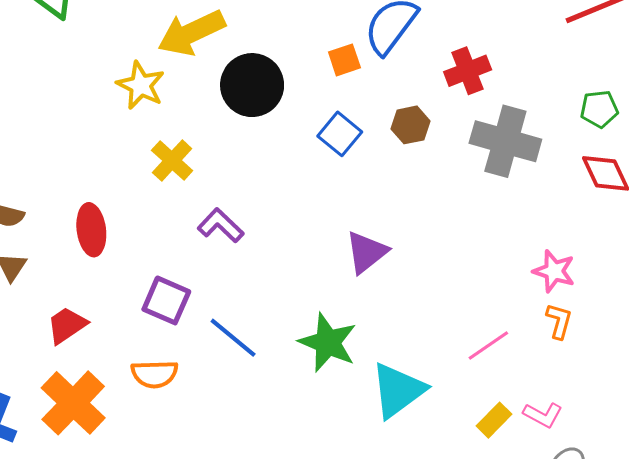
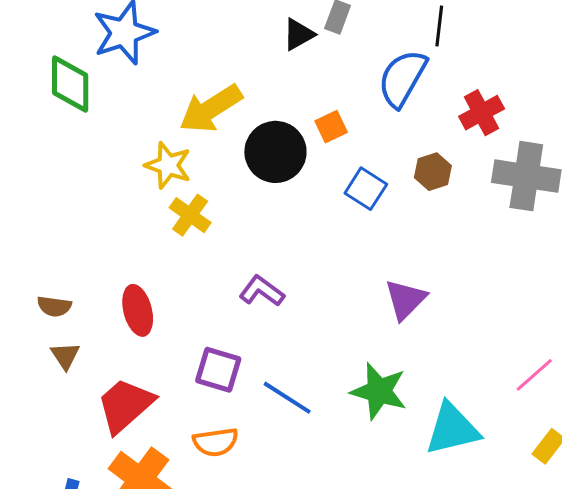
orange square: (344, 60) -> (331, 127), moved
yellow cross: (172, 161) -> (190, 215), moved
red trapezoid: (67, 325) -> (125, 405), size x1.5
cyan triangle: (398, 390) -> (452, 429), turned 30

